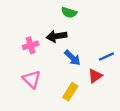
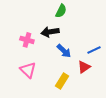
green semicircle: (69, 12) -> (61, 11), turned -80
pink cross: (31, 45) -> (27, 40), turned 32

